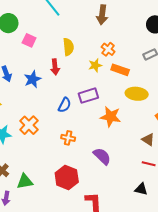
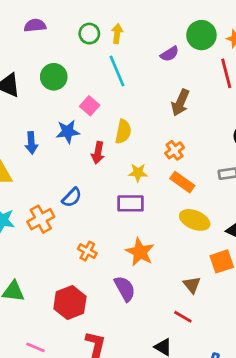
pink square: (29, 40) -> (90, 106), moved
yellow star: (95, 65) -> (138, 173), moved
blue star: (33, 79) -> (68, 132), moved
blue semicircle: (64, 105) -> (72, 197), moved
orange star: (111, 117) -> (140, 252), moved

